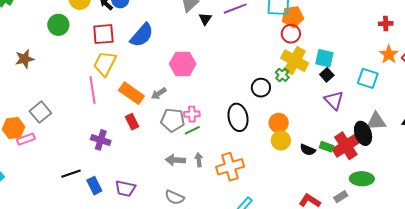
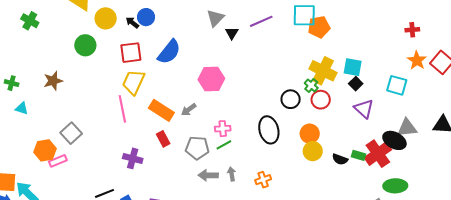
red circle: (291, 34) -> (321, 100), moved
gray pentagon: (173, 120) -> (197, 148), moved
black ellipse: (363, 133) -> (394, 140), turned -40
orange cross: (230, 167) -> (263, 180), size x0.6

